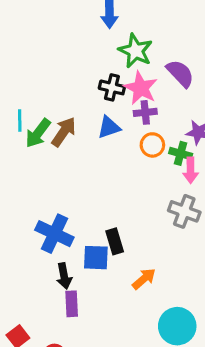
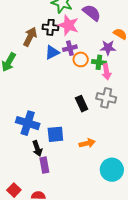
purple cross: (145, 112) -> (70, 48), moved
brown arrow: (64, 132) -> (30, 37), moved
black rectangle: (115, 241) -> (82, 104), moved
orange arrow: (144, 279) -> (87, 143), turned 35

